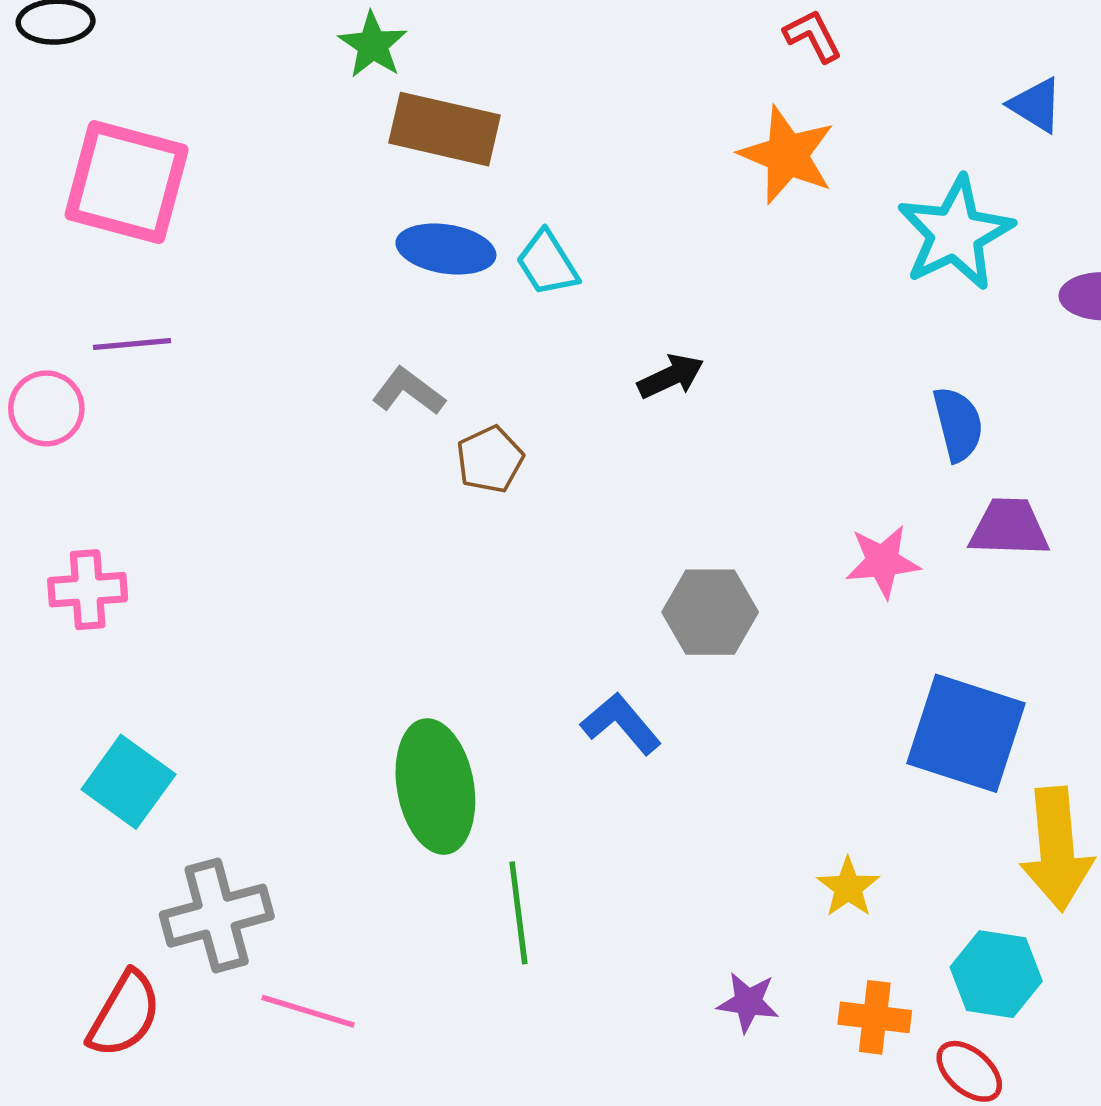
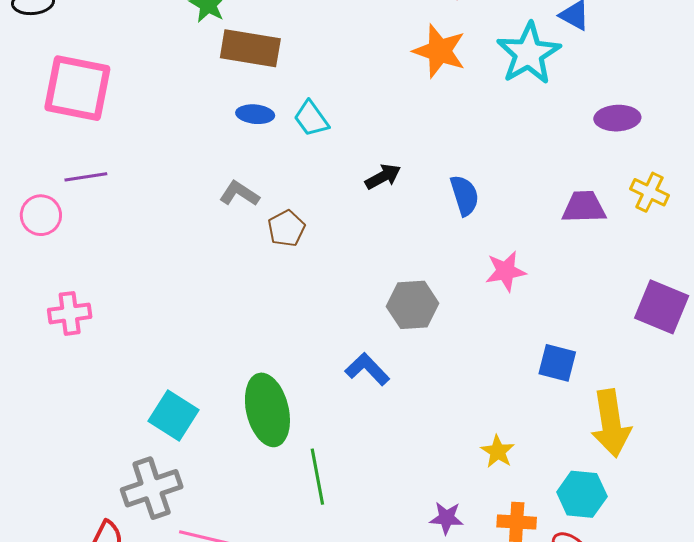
cyan star: (955, 233) -> (529, 54), moved
blue ellipse: (446, 249) -> (255, 114), size x0.7
blue semicircle: (958, 424) -> (465, 195), moved
purple trapezoid: (1009, 528) -> (584, 207), moved
blue square: (966, 733) -> (557, 363), size x0.6
cyan square: (128, 782) -> (174, 416), moved

